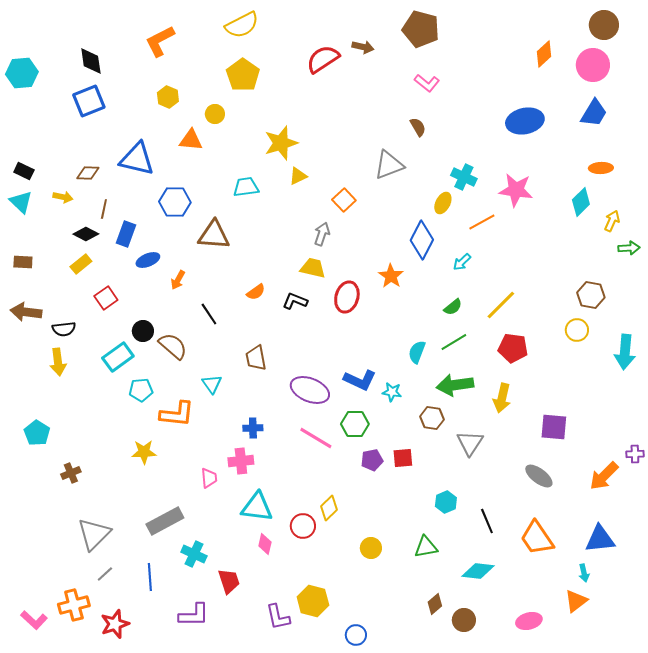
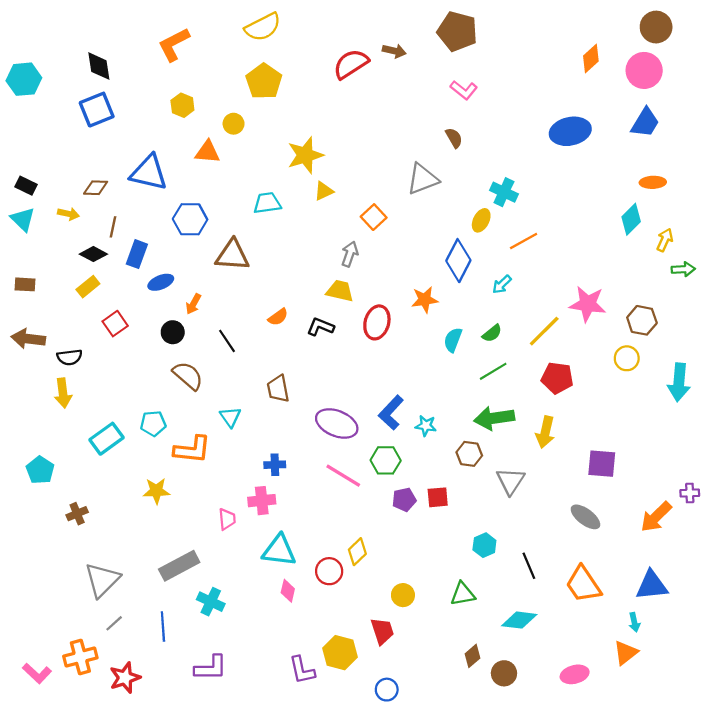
pink star: (516, 190) -> (588, 304), moved
orange star: (391, 276) -> (425, 300), turned 30
black circle: (143, 331) -> (173, 332), moved
cyan semicircle: (417, 352) -> (453, 340), moved
cyan rectangle: (118, 357) -> (106, 439), moved
blue L-shape: (360, 380) -> (391, 413), turned 108
red trapezoid: (229, 581) -> (382, 631), moved

